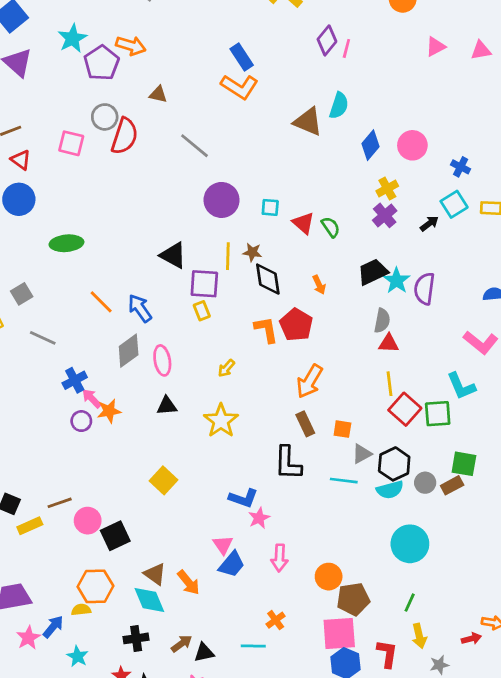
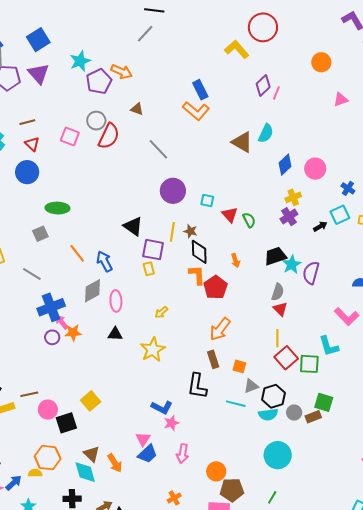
gray square: (22, 294) -> (40, 234), moved
orange L-shape: (266, 330) -> (197, 275), moved
red triangle: (389, 343) -> (280, 309), turned 35
blue cross: (75, 380) -> (51, 307), size x1.5
yellow square: (164, 480) -> (91, 401), moved

